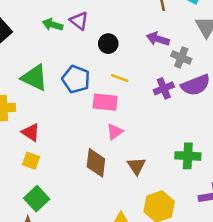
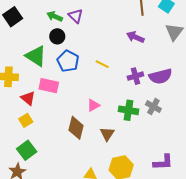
black circle: (108, 44) -> (57, 36), moved
gray cross: (181, 57) -> (153, 107), moved
pink rectangle: (105, 102) -> (49, 86), moved
green cross: (188, 156) -> (128, 110), moved
yellow square: (31, 161) -> (26, 120), turned 32

